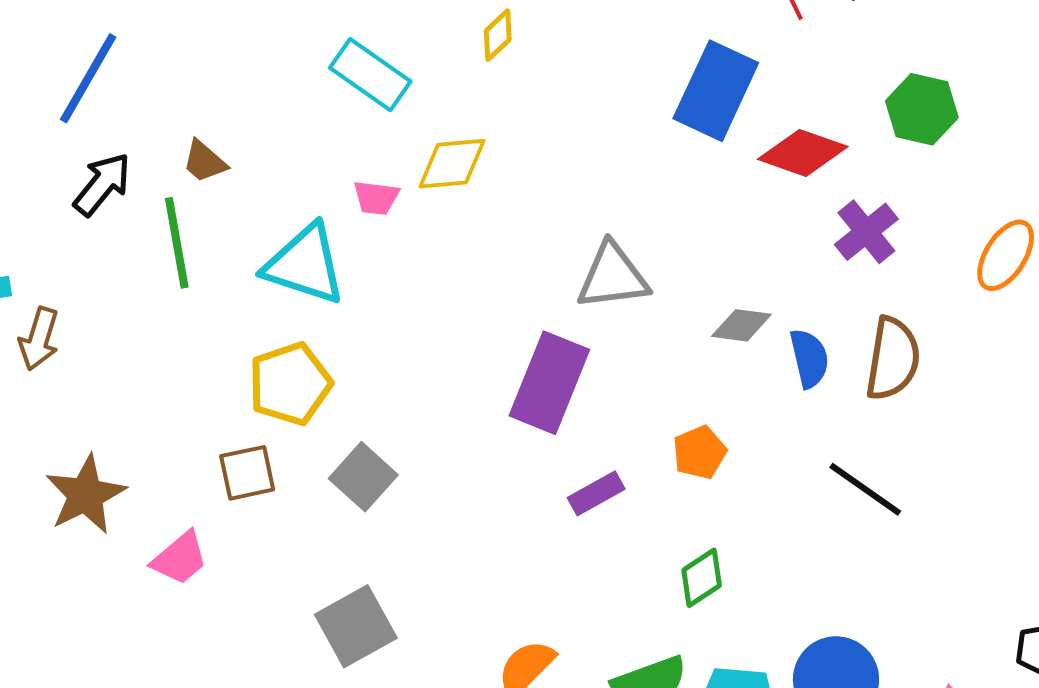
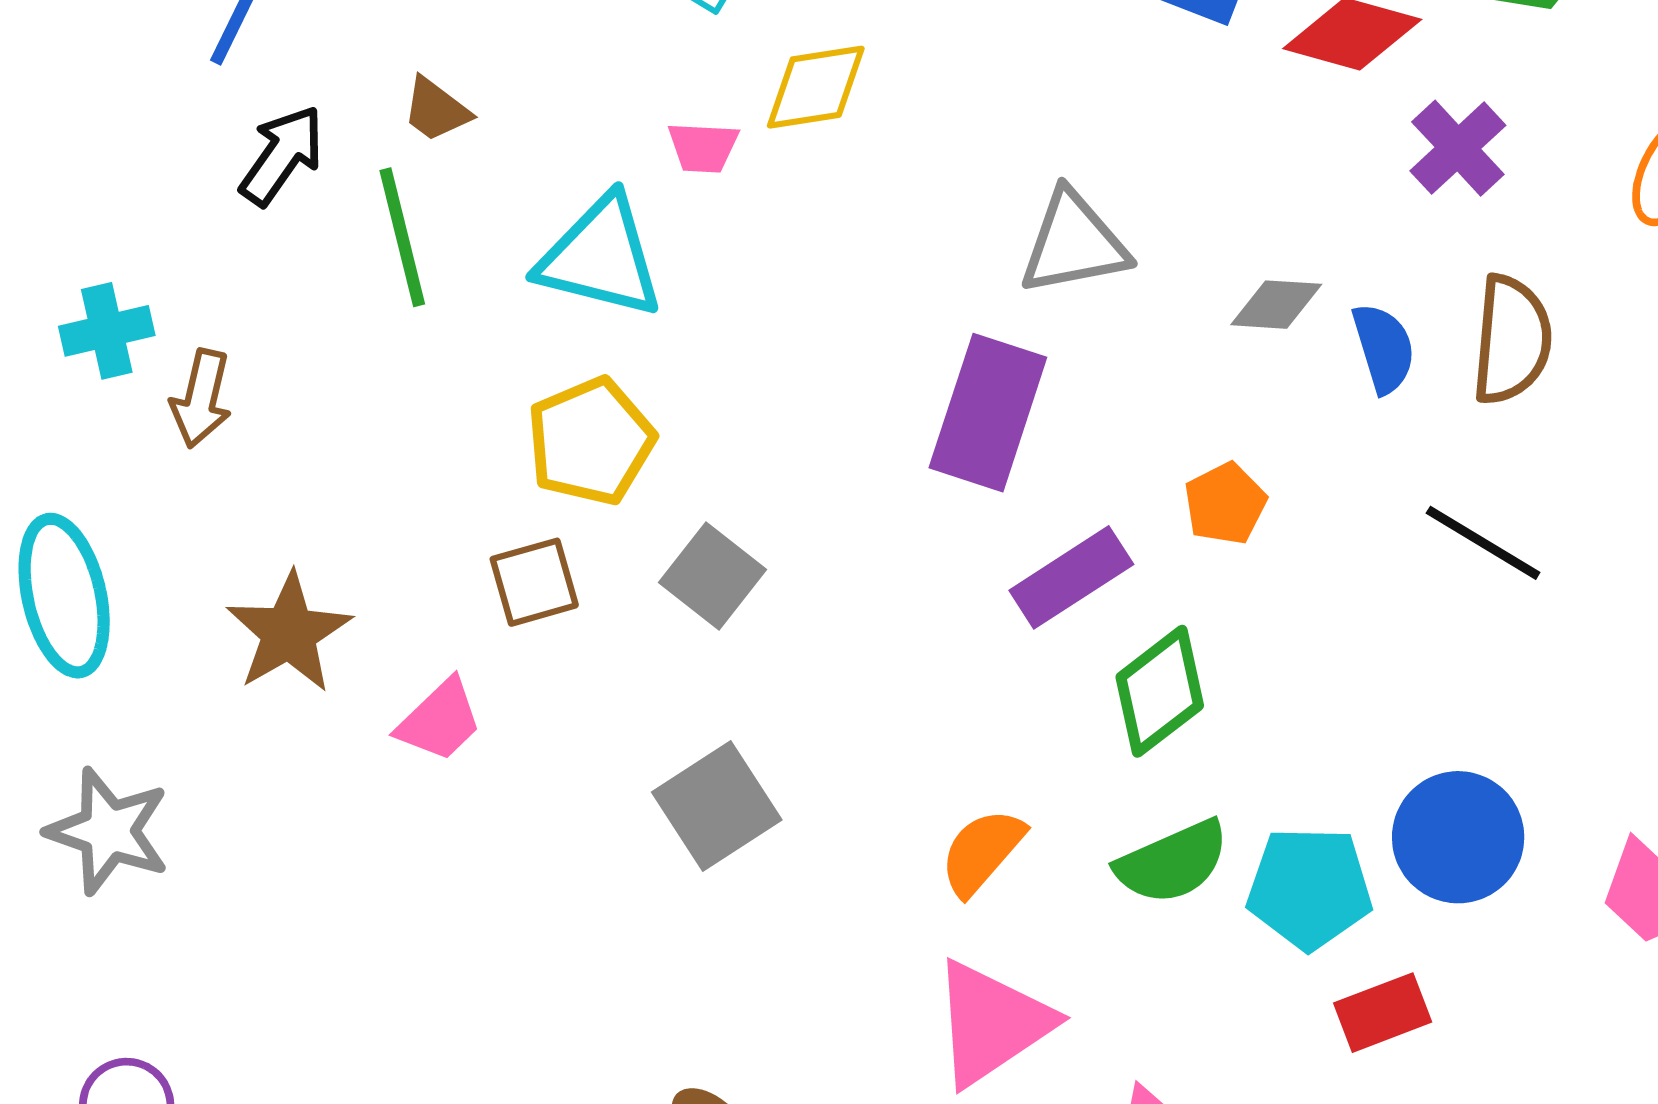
purple rectangle: (596, 493) -> (1071, 577), size x1.4
green diamond: (702, 578) -> (1160, 691), moved, size x1.4

